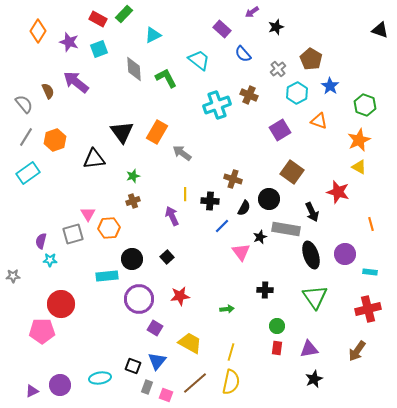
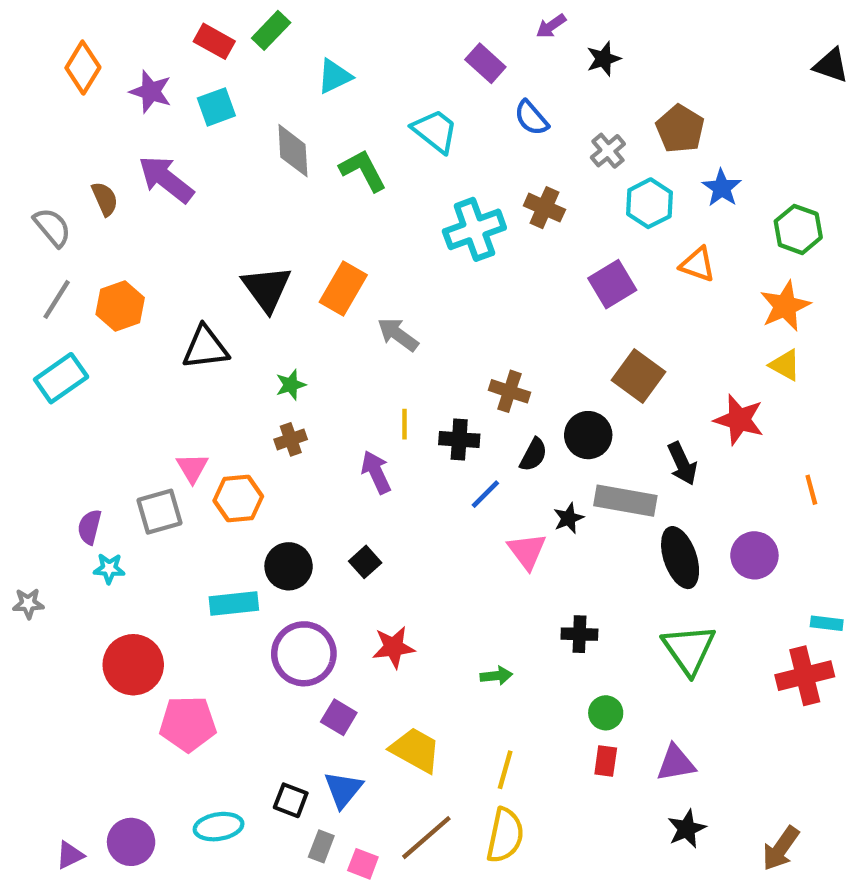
cyan rectangle: (370, 272) -> (827, 623), moved
pink pentagon: (42, 331) -> (188, 724), moved
brown arrow: (357, 351) -> (781, 848), moved

